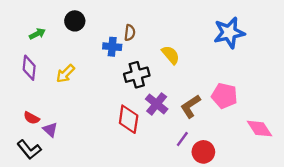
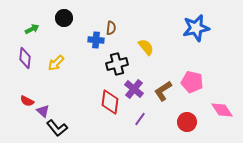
purple line: (182, 139) -> (140, 119), moved
black L-shape: (29, 150) -> (57, 128), moved
red circle: (203, 152) -> (187, 122), moved

